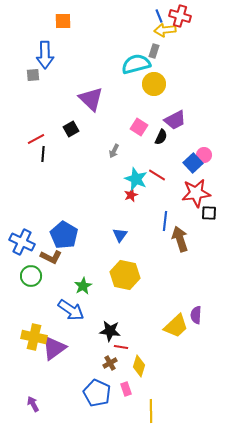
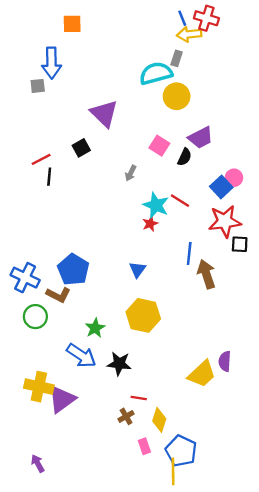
black star: (110, 331) -> (119, 364), moved
blue pentagon: (97, 393) -> (181, 451), moved

